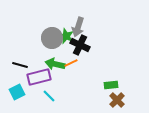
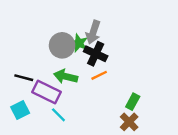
orange line: (71, 63) -> (99, 75), moved
purple rectangle: (39, 77) -> (47, 92), turned 40
green rectangle: (111, 85) -> (133, 102), turned -56
brown cross: (117, 100) -> (129, 122), moved

